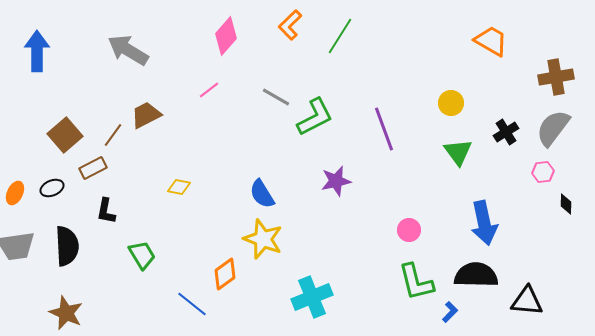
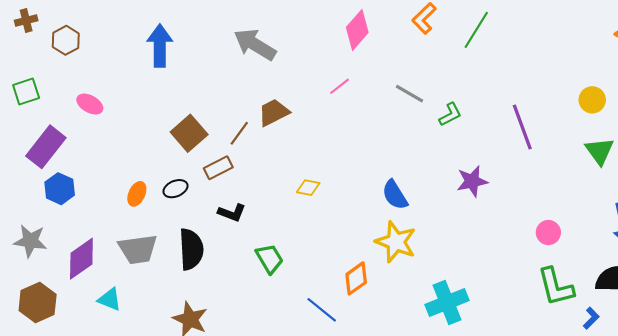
green L-shape: (315, 117) -> (450, 114), size x0.6
black L-shape: (106, 211) -> (232, 213), turned -80

